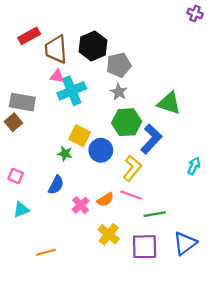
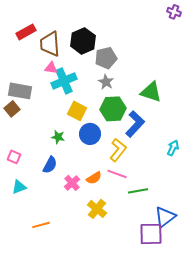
yellow square: (80, 136) -> (77, 111), moved
purple square: (145, 247) -> (151, 234), moved

